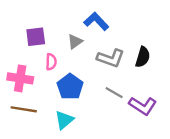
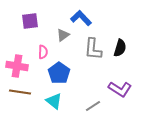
purple square: (36, 37) -> (30, 21), moved
gray L-shape: (111, 58) -> (93, 49), turned 75
gray line: (114, 93) -> (93, 106), moved, turned -63
cyan triangle: (64, 120) -> (54, 101), turned -42

